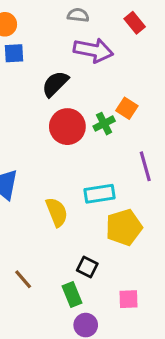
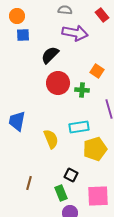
green cross: (104, 124) -> (82, 90), moved, turned 32
brown line: (23, 279) -> (29, 183), turned 56
pink square: (128, 299) -> (98, 196), size x1.6

